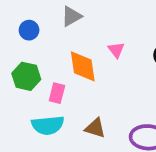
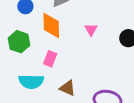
orange diamond: (83, 66) -> (51, 26), moved
pink rectangle: (57, 93) -> (50, 59), moved

